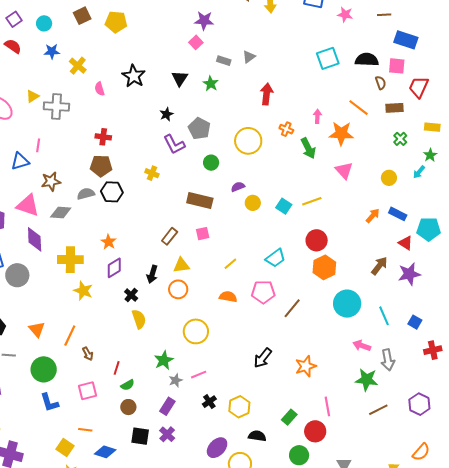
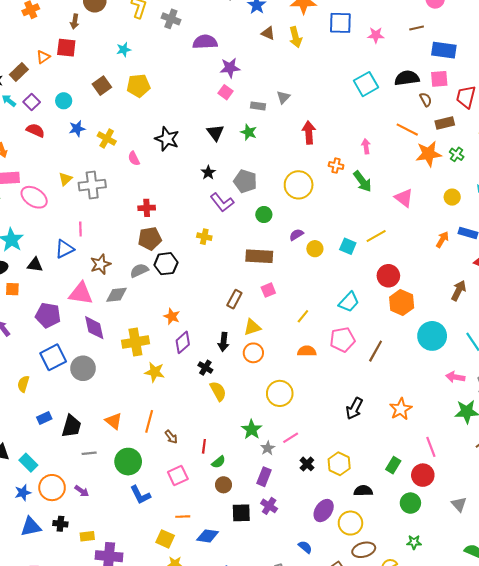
orange star: (341, 133) -> (429, 154), moved

